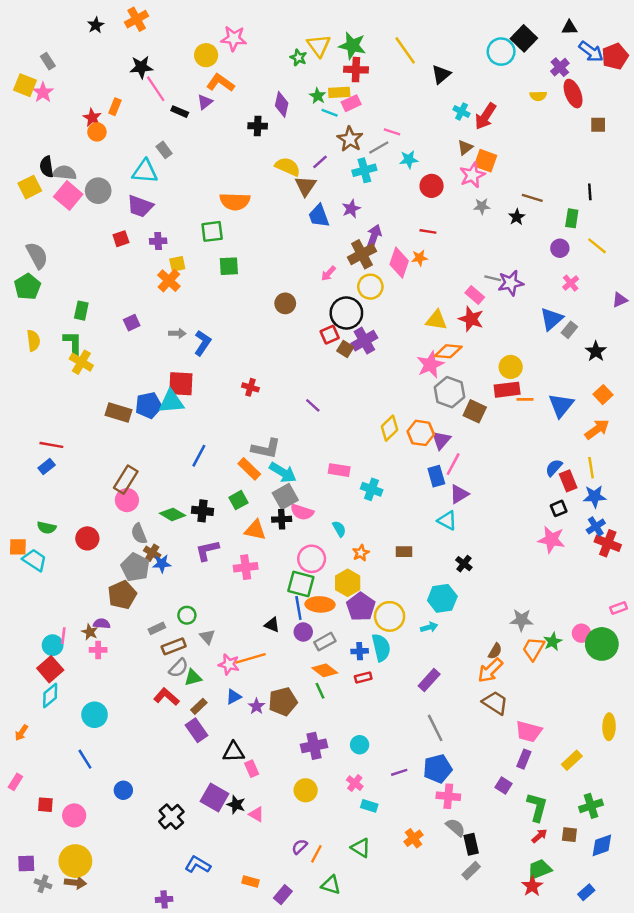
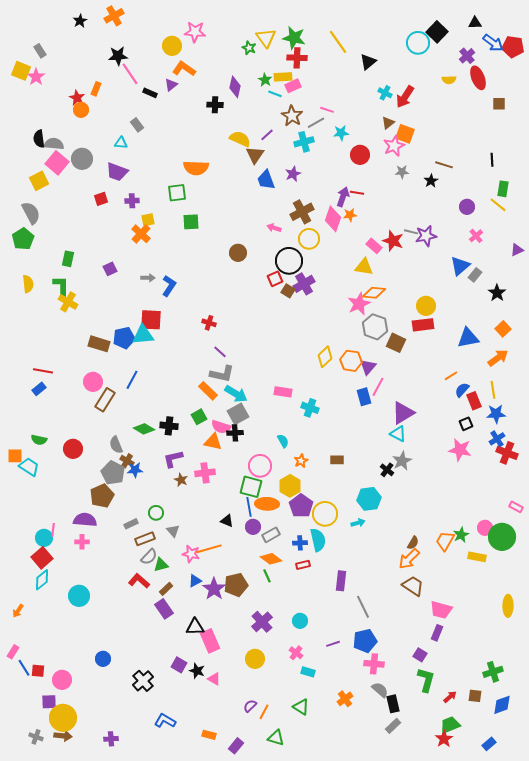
red pentagon: (615, 56) -> (513, 47), turned 30
cyan triangle: (145, 171) -> (121, 143), size x0.6
yellow square: (30, 187) -> (39, 181), moved
green rectangle: (572, 218) -> (503, 189), moved
purple arrow: (374, 236) -> (343, 197), moved
pink arrow: (328, 273) -> (274, 228), turned 64
pink rectangle: (475, 295) -> (374, 246), moved
red star: (471, 319) -> (393, 241), moved
orange line: (525, 399) -> (451, 376), moved, turned -32
purple line: (313, 405) -> (220, 352), moved
blue triangle: (561, 405) -> (468, 338), turned 40
blue line: (199, 456) -> (132, 380), moved
purple triangle: (459, 494) -> (403, 413), moved, size x1.4
pink circle: (127, 500) -> (93, 382), moved
pink semicircle: (302, 512) -> (221, 427), moved
cyan triangle: (447, 520) -> (398, 434), moved
pink rectangle: (619, 608) -> (516, 507), turned 48
gray star: (521, 620) -> (402, 461), moved, turned -30
purple semicircle: (102, 624) -> (85, 520), size x1.6
brown star: (90, 632) -> (181, 480), moved
purple rectangle: (429, 680) -> (341, 581), moved, turned -36
purple star: (256, 706) -> (214, 589), size x1.6
purple cross: (314, 746) -> (262, 622), turned -30
blue line: (85, 759) -> (24, 668), moved
yellow rectangle: (572, 760) -> (477, 557), moved, turned 54
pink rectangle: (252, 769) -> (210, 641), size x1.6
purple square: (214, 797) -> (179, 665), size x0.7
green L-shape: (537, 807) -> (426, 680), moved
purple square: (26, 863) -> (49, 702), moved
purple cross: (164, 899) -> (111, 739), moved

